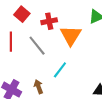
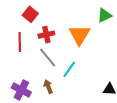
red cross: (49, 21) -> (46, 35), moved
gray line: (37, 46) -> (48, 58), moved

